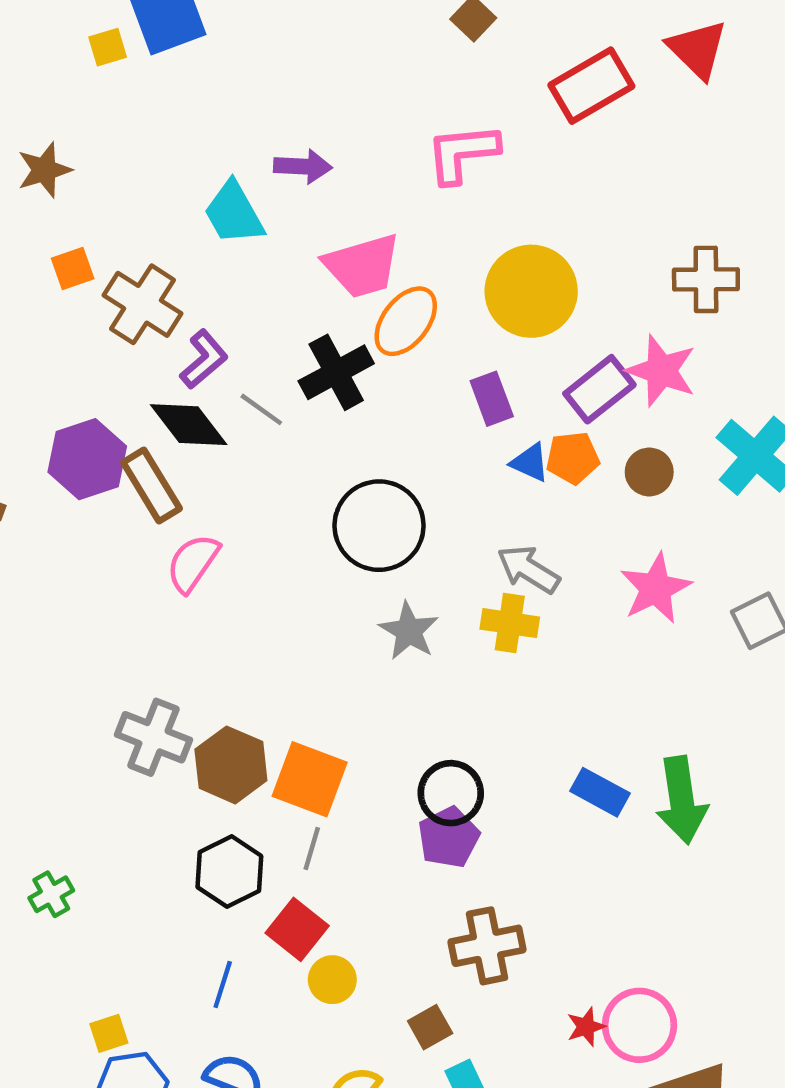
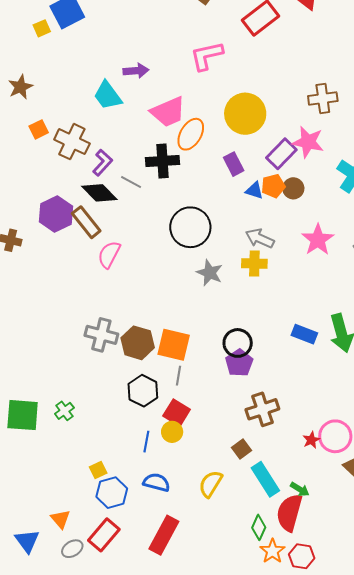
black cross: (336, 372) -> (163, 161), turned 32
brown circle: (649, 472) -> (293, 188), moved
yellow circle: (332, 980) -> (172, 432), moved

